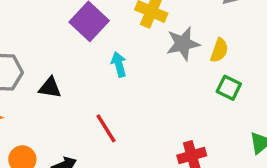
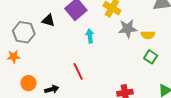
yellow semicircle: (219, 50) -> (148, 35), turned 64
black triangle: (50, 88) -> (48, 20), moved

